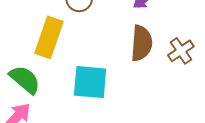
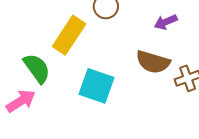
brown semicircle: (141, 43) -> (153, 62), turned 88

